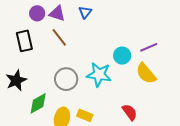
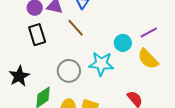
brown line: (59, 37) -> (76, 28), moved
black rectangle: (24, 41) -> (37, 35), moved

